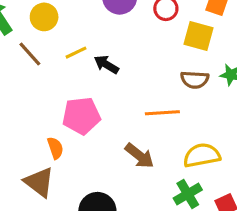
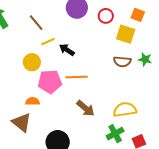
yellow circle: (44, 17) -> (32, 62), moved
brown line: (30, 54) -> (36, 23), moved
orange line: (162, 113) -> (76, 77), moved
orange semicircle: (55, 148) -> (33, 101), turned -72

